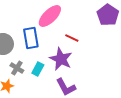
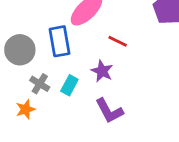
purple star: (61, 59) -> (102, 71), size x0.7

